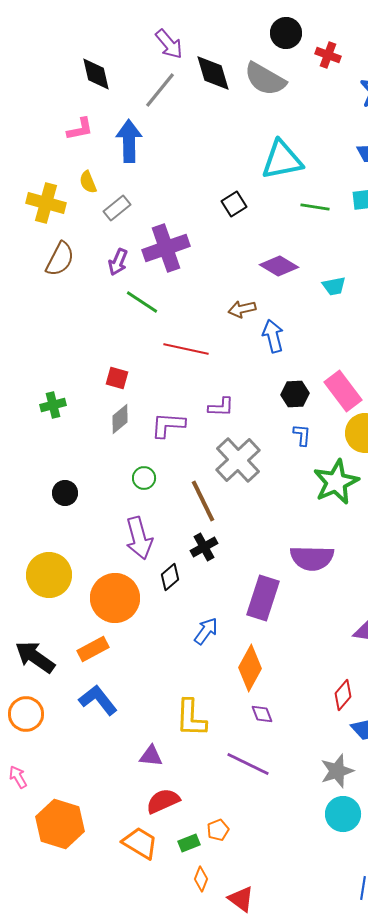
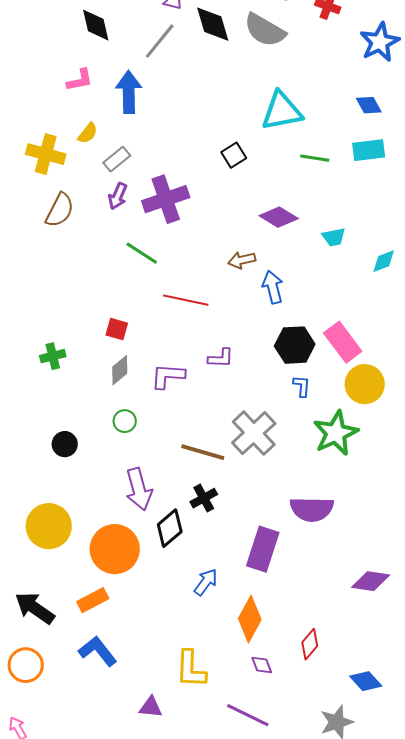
yellow semicircle: (88, 182) -> (88, 133), turned -120
purple arrow: (118, 262) -> (118, 196), moved
black hexagon: (295, 394) -> (295, 345), size x1.4
gray cross: (238, 460) -> (254, 433), moved
green circle: (144, 478) -> (125, 421), moved
brown line: (203, 501) -> (203, 452), turned -48
black diamond: (170, 577) -> (170, 528), size x1.4
red diamond: (343, 695) -> (310, 644), moved

